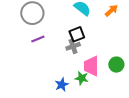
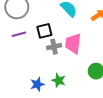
black square: (77, 34) -> (44, 31), moved
pink trapezoid: (91, 66) -> (73, 44), moved

